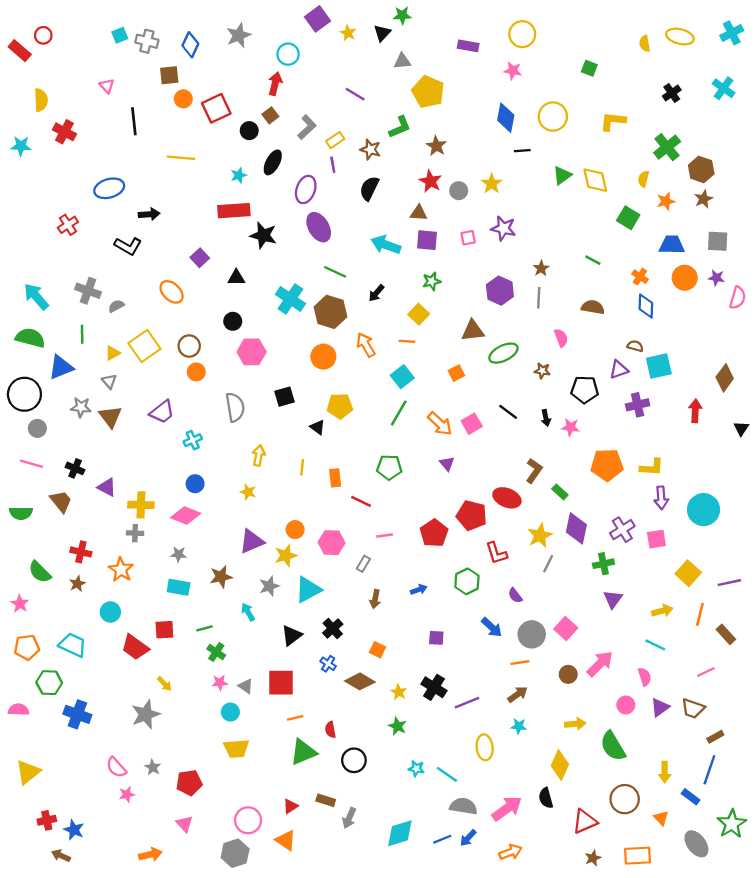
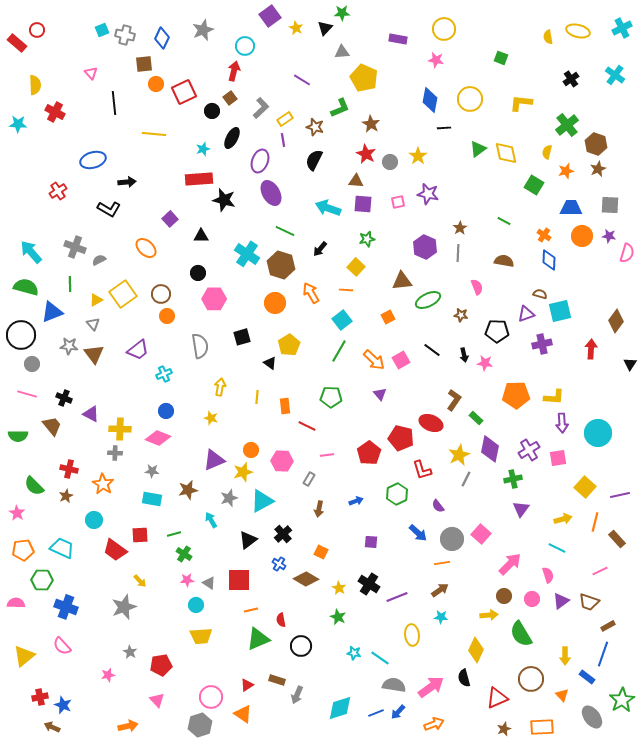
yellow pentagon: (340, 406) -> (289, 345), turned -30
brown circle: (568, 674) -> (504, 596), moved
pink semicircle: (116, 767) -> (62, 646), moved

